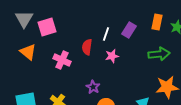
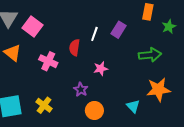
orange rectangle: (157, 22) -> (148, 12), moved
pink square: (47, 27) -> (32, 27), turned -36
pink star: (112, 56) -> (101, 69), moved

